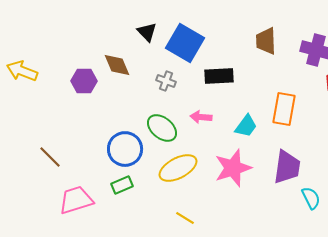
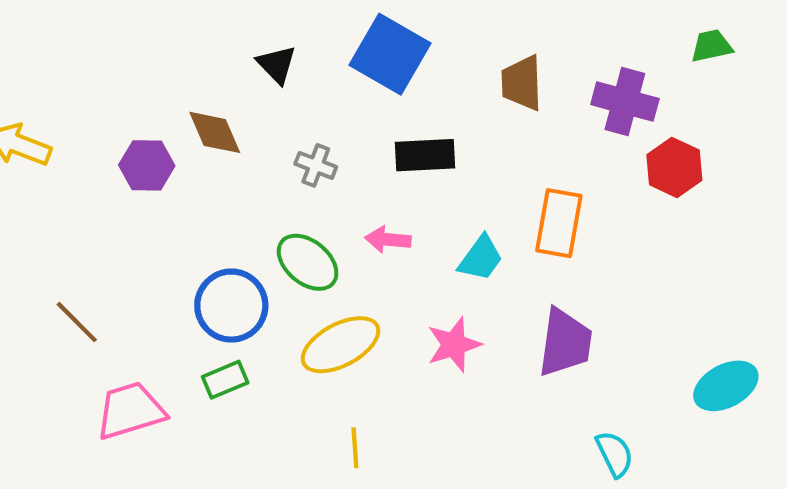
blue square: (185, 43) -> (390, 54), moved
pink star: (233, 168) -> (454, 345), size x0.7
cyan semicircle: (311, 198) -> (615, 454), moved
yellow line: (185, 218) -> (355, 448), turned 54

